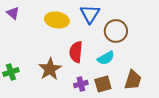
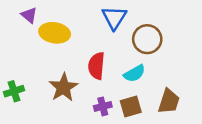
purple triangle: (13, 13) -> (29, 15), moved
yellow ellipse: (57, 20) -> (55, 33), moved

